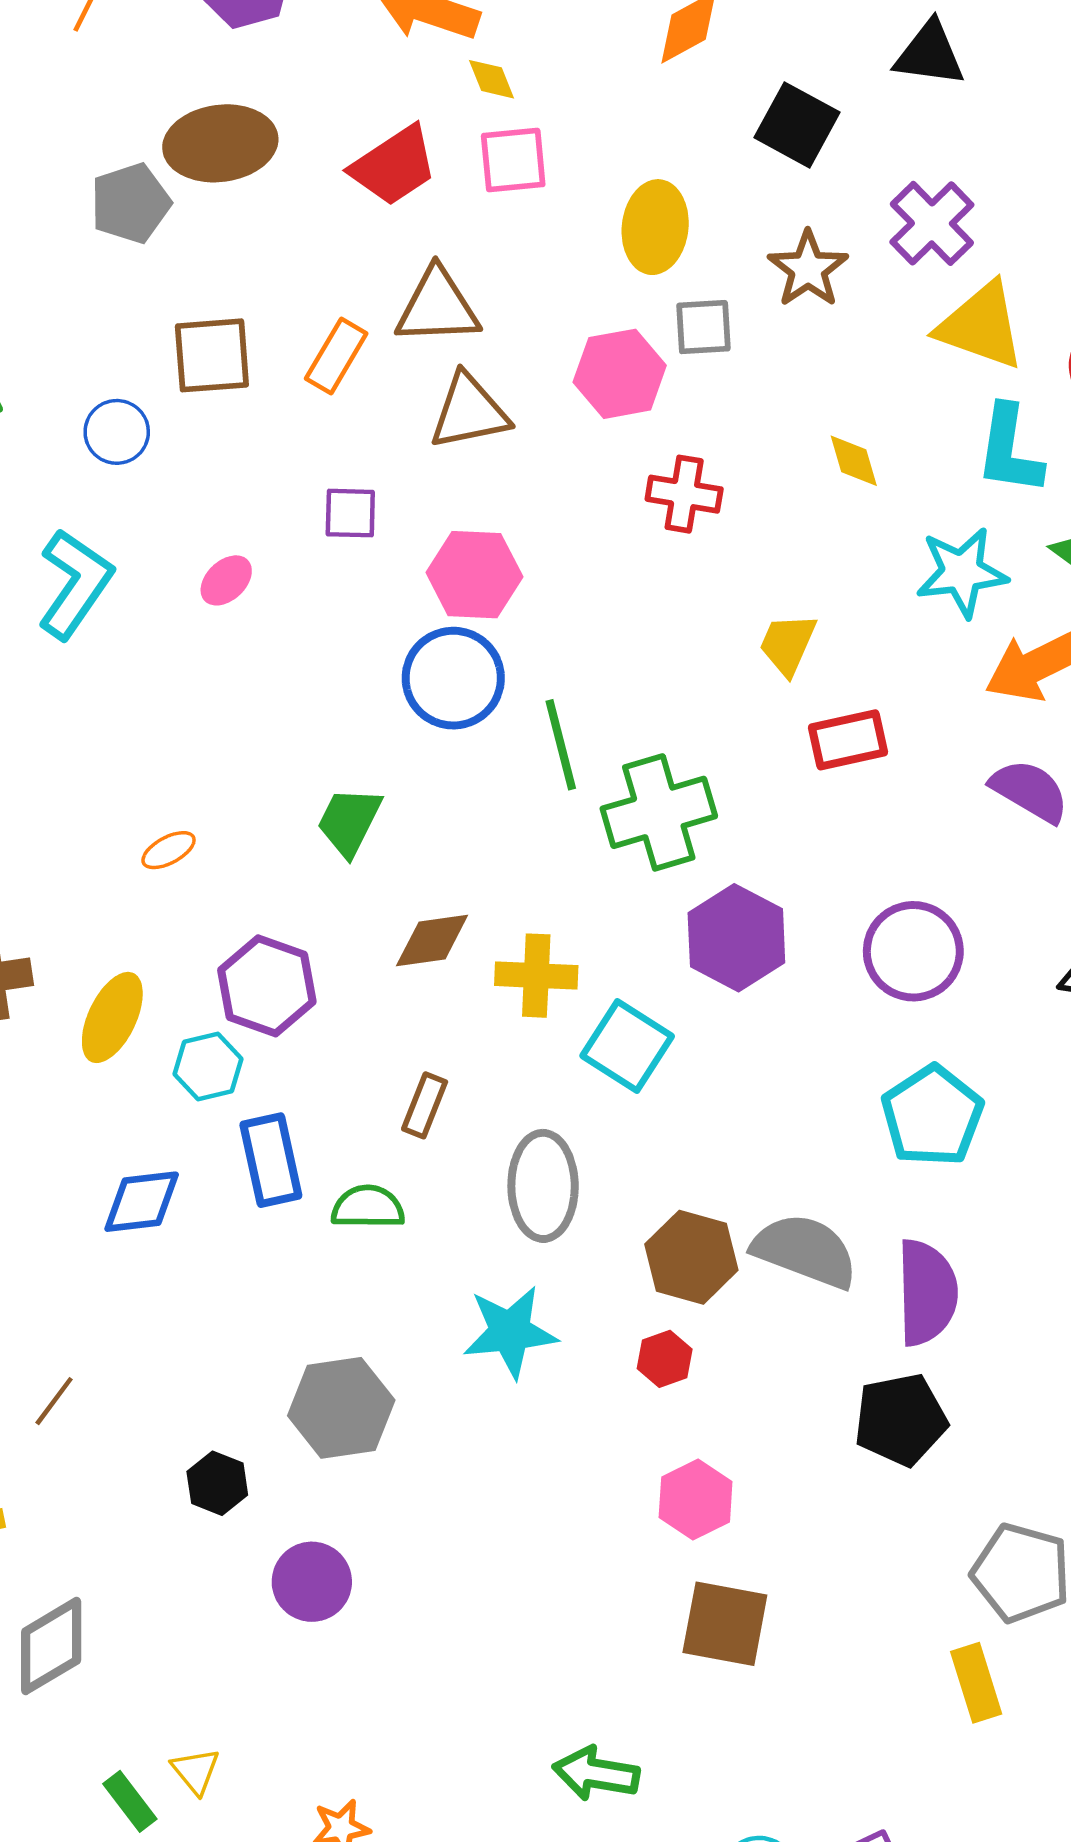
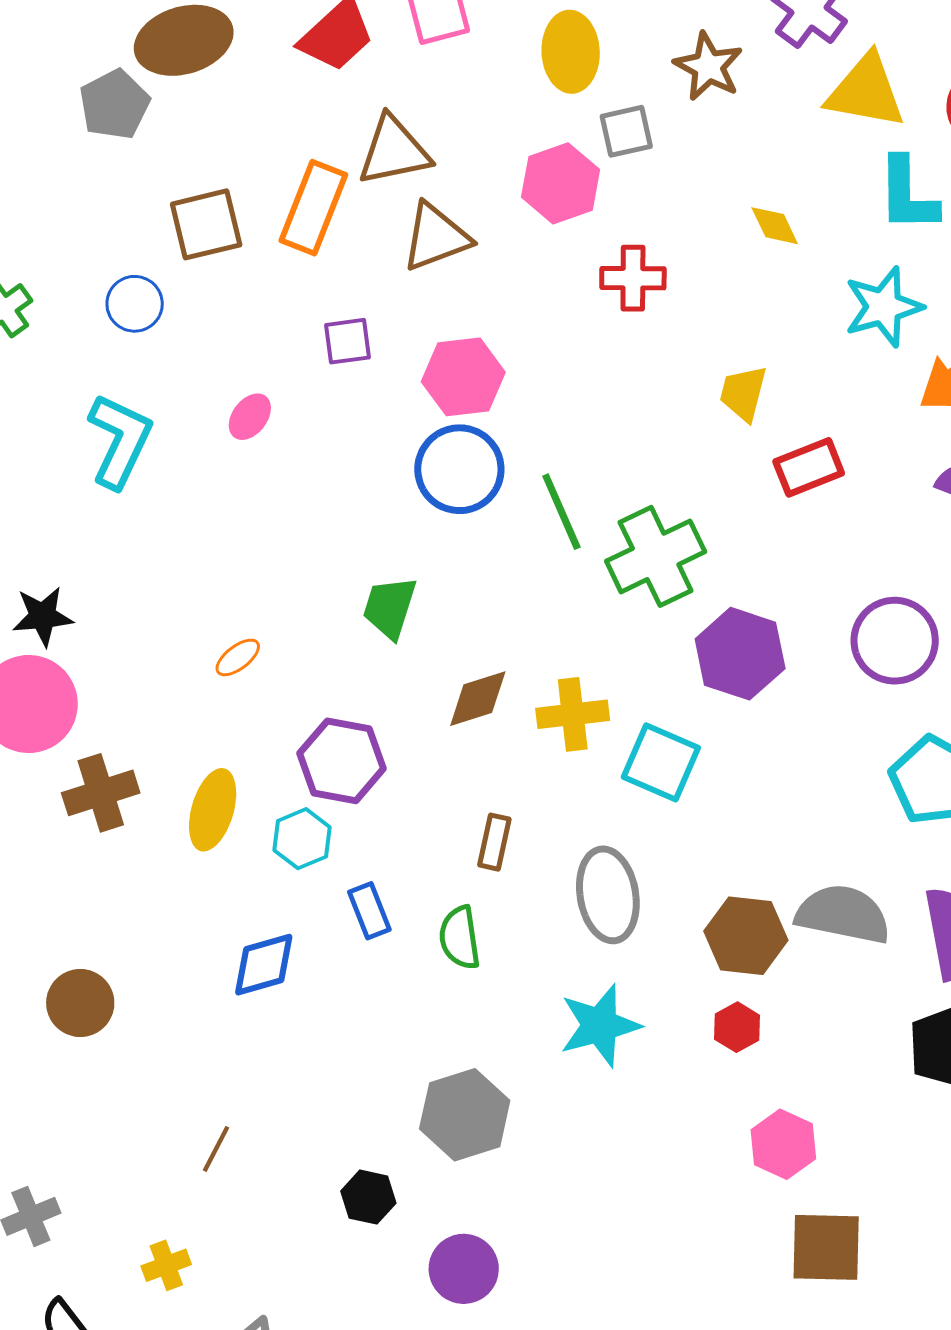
orange rectangle: (336, 356) -> (313, 208), size x1.4
blue rectangle: (271, 1160) -> (369, 911), size x0.7
green semicircle: (368, 1207) -> (460, 938), turned -90

